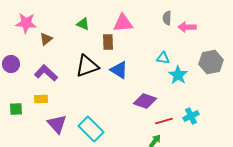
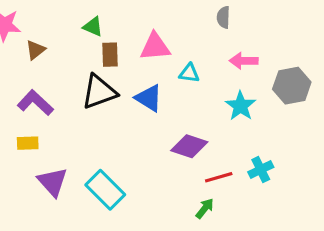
pink triangle: (123, 23) -> (155, 47), moved
pink arrow: (187, 27) -> (244, 61), moved
brown rectangle: (108, 42) -> (110, 55), moved
cyan triangle: (163, 58) -> (189, 73), moved

